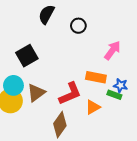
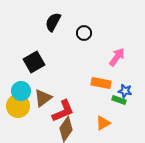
red L-shape: (70, 94) -> (63, 111), moved
orange triangle: (93, 107) -> (103, 123), moved

